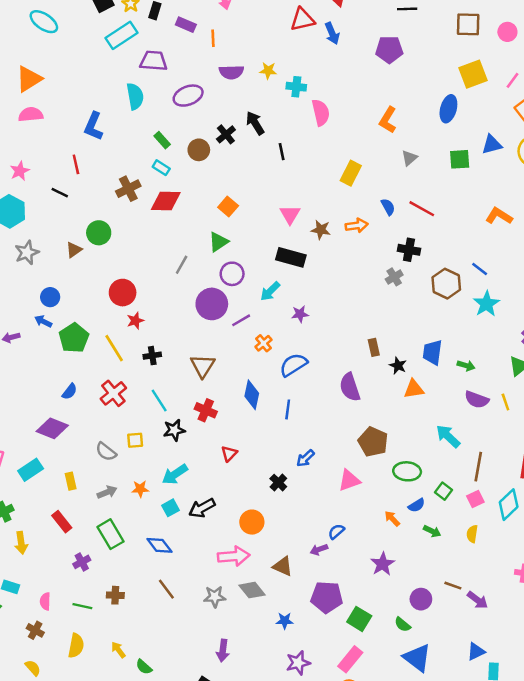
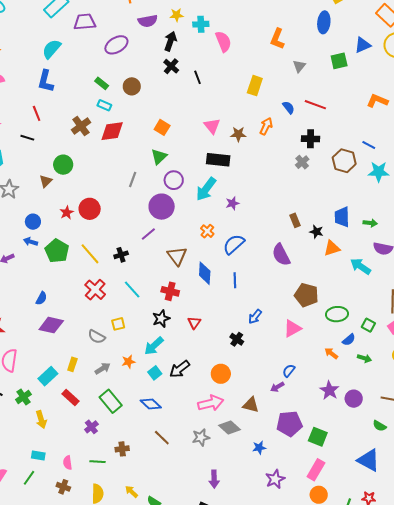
cyan semicircle: (135, 96) -> (52, 49), moved, turned -120
black arrow: (255, 123) -> (170, 41), moved, turned 60
black cross: (226, 134) -> (171, 66), moved
orange arrow: (357, 225) -> (266, 126), turned -48
cyan arrow: (270, 291) -> (206, 189), size x1.4
cyan star: (486, 304) -> (379, 172), turned -30
purple line: (241, 320) -> (148, 234), moved
red star: (135, 321) -> (67, 213), moved
brown triangle: (203, 366) -> (177, 256), moved
blue semicircle: (70, 392) -> (41, 298), moved
black star: (174, 430) -> (161, 319), moved
cyan arrow: (448, 436) -> (361, 266), moved
cyan rectangle: (31, 470) -> (48, 376), moved
yellow rectangle: (71, 481) -> (72, 364), turned 40
purple circle: (421, 599) -> (354, 399), moved
green semicircle: (403, 624) -> (380, 426), moved

